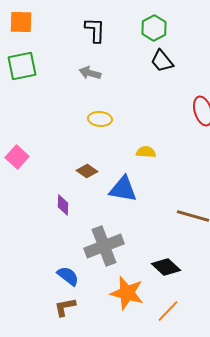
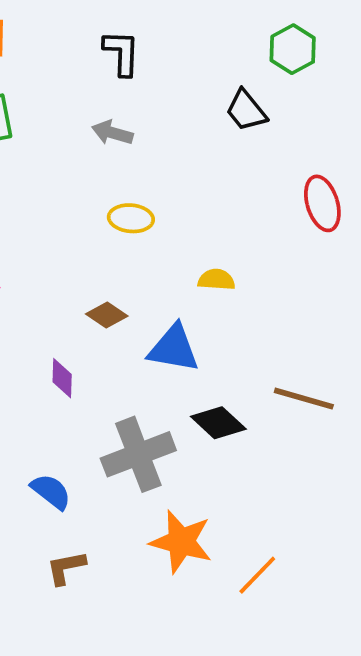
green hexagon: (154, 28) -> (293, 49), moved
black diamond: (166, 267) -> (218, 423), moved
blue semicircle: (68, 276) -> (51, 492), moved

